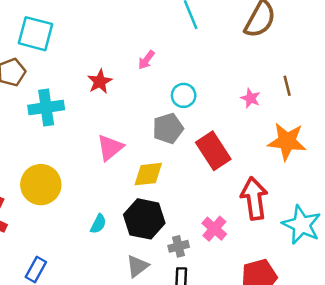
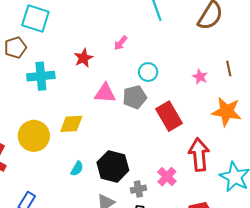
pink triangle: (110, 148) -> (105, 93), moved, turned 40
yellow diamond: (148, 174) -> (71, 124), moved

